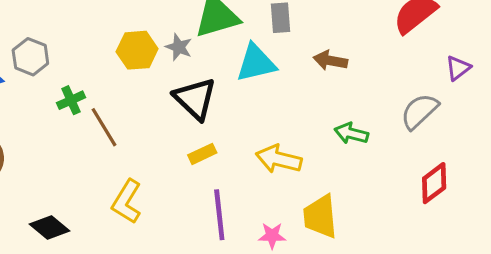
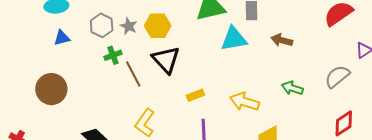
gray star: (179, 47) -> (129, 26), moved
gray hexagon: (30, 57) -> (102, 25), moved
black triangle: (195, 99) -> (166, 60), moved

